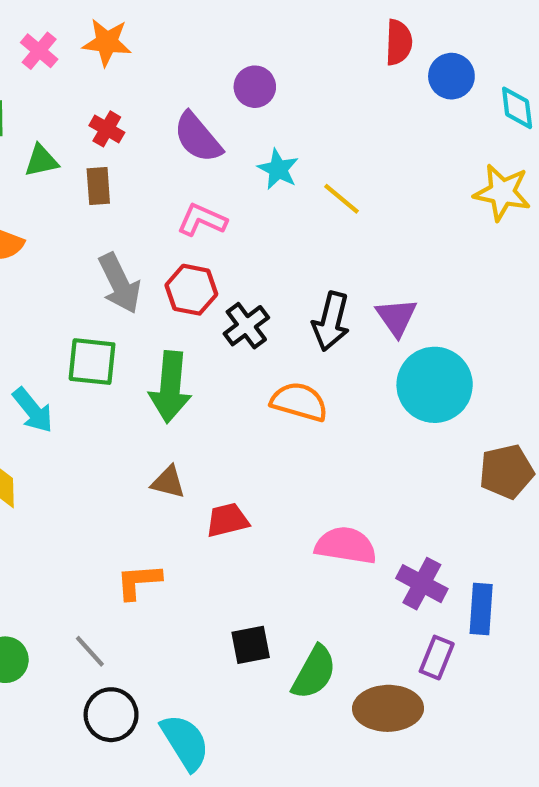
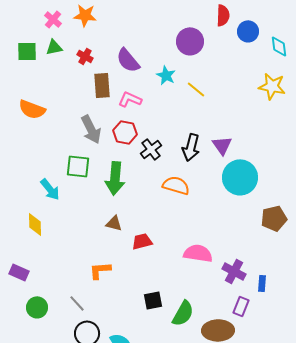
purple circle: (255, 87) -> (190, 41), moved, size x1.4
green triangle: (41, 161) -> (54, 47), moved
brown rectangle: (98, 186) -> (102, 85), moved, size x1.4
blue rectangle: (481, 609) -> (262, 283), size x0.7

